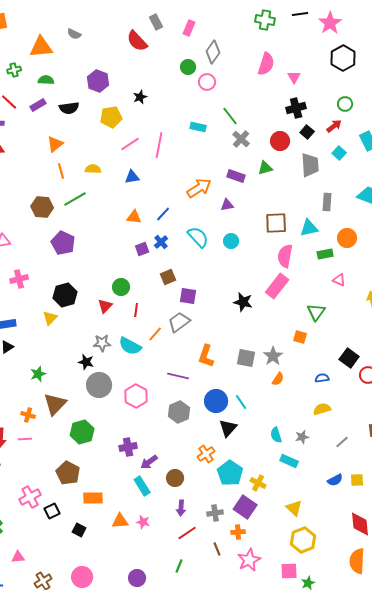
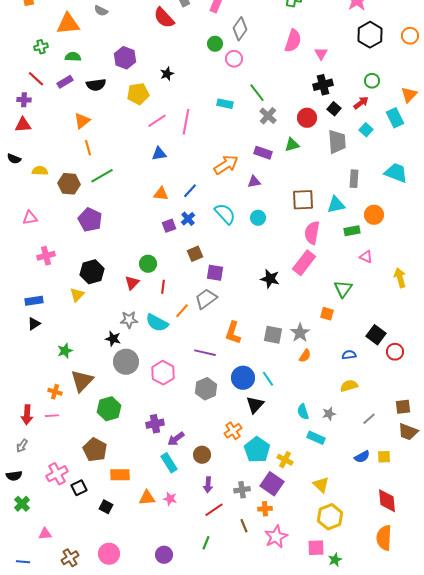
yellow semicircle: (93, 169) -> (40, 171), moved

